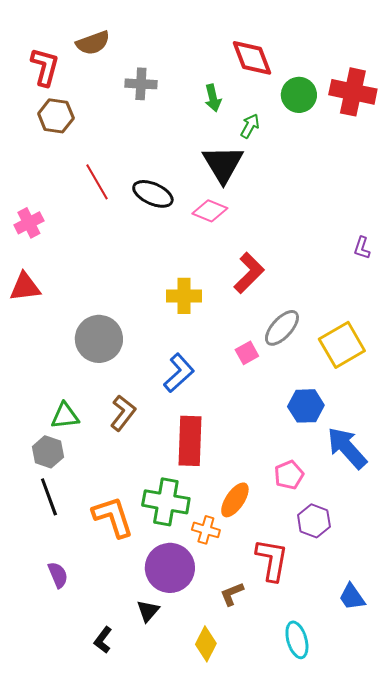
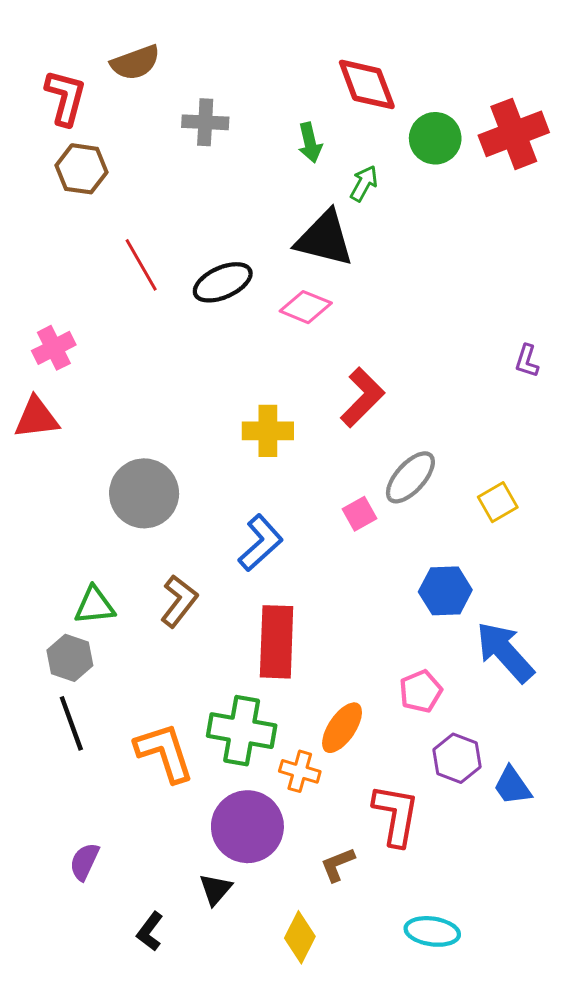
red cross: (353, 92) -> (514, 134), turned -33
black triangle: (223, 164) -> (325, 239), turned -45
black ellipse: (153, 194) -> (223, 282), turned -48
pink cross: (29, 223) -> (54, 348), moved
yellow square: (342, 345) -> (498, 502), size x0.6
purple semicircle: (58, 575) -> (84, 862), moved, turned -132
blue trapezoid: (352, 597) -> (512, 786), moved
cyan ellipse: (297, 640) -> (432, 931), turned -66

